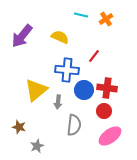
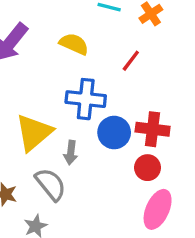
red line: (94, 56) -> (131, 61), moved
gray semicircle: (74, 125) -> (51, 184), moved, turned -45
pink ellipse: (110, 136) -> (158, 209), turned -30

